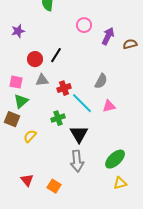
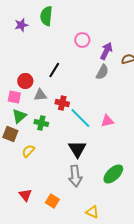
purple star: (18, 31) -> (21, 25), moved
red circle: (35, 59) -> (25, 81), moved
gray semicircle: (101, 81) -> (102, 72), moved
red cross: (64, 88) -> (62, 103), turned 32
green cross: (58, 118) -> (41, 123), moved, turned 32
yellow triangle: (120, 183) -> (92, 212), moved, turned 40

